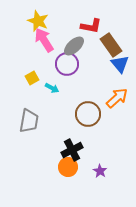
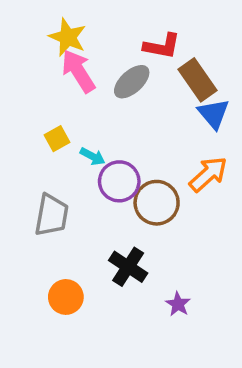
purple circle: (67, 64) -> (119, 181), moved
black cross: (72, 150) -> (128, 267), turned -30
orange circle: (68, 167) -> (66, 297), moved

